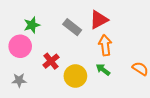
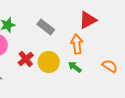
red triangle: (99, 20) -> (88, 20), moved
yellow circle: (75, 76) -> (49, 62), moved

